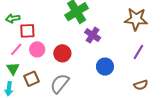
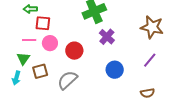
pink line: (16, 49) -> (29, 40), turned 40

